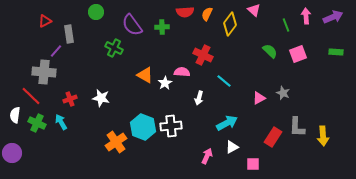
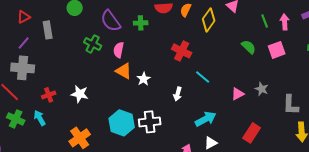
pink arrow: (306, 16) -> (285, 22), moved
purple line: (56, 51) -> (24, 43), moved
pink semicircle: (182, 72) -> (119, 50), moved, turned -84
gray L-shape: (297, 127) -> (291, 105), moved
orange cross: (116, 142) -> (80, 138), moved

